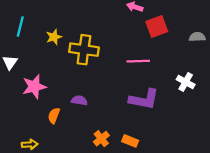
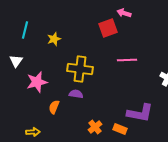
red square: (157, 27) -> (108, 28), moved
yellow cross: (84, 50) -> (80, 69), moved
purple L-shape: (144, 99) -> (140, 113), moved

